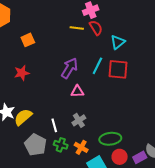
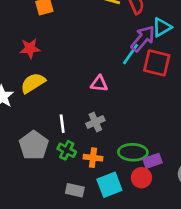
purple arrow: (70, 68) -> (143, 39), moved
yellow semicircle: (23, 117) -> (33, 83), moved
orange cross: (81, 147) -> (93, 158), turned -32
purple rectangle: (140, 157) -> (153, 161), moved

